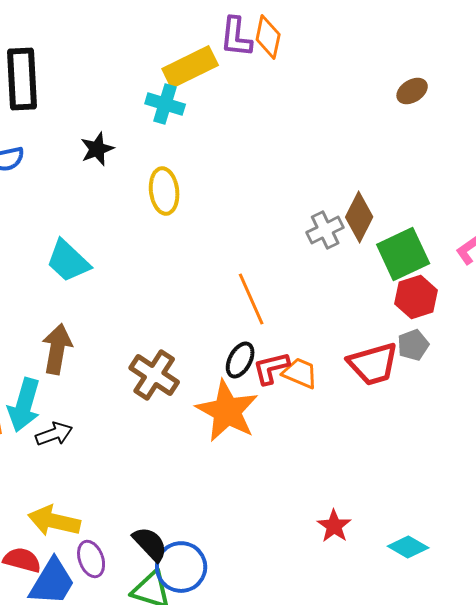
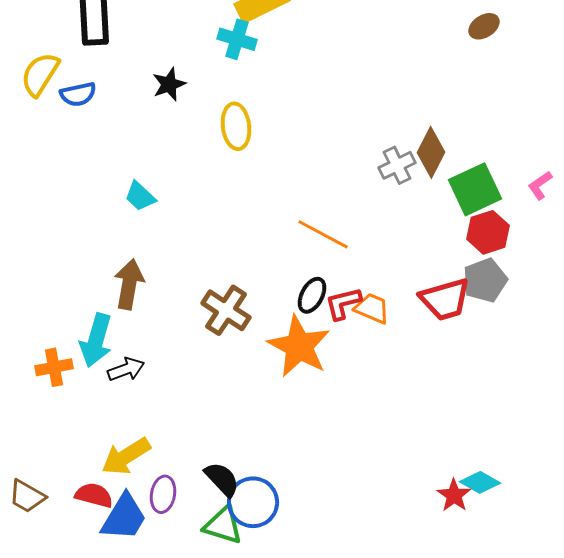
cyan trapezoid: (68, 261) -> (140, 196), size x0.7
orange line: (251, 299) -> (323, 234), turned -38
gray pentagon: (413, 345) -> (485, 280), size x1.4
yellow arrow: (54, 521) -> (126, 456), turned -45
red star: (334, 526) -> (454, 495), moved
purple ellipse: (91, 559) -> (163, 494), turned 30

